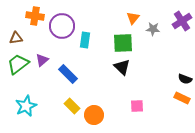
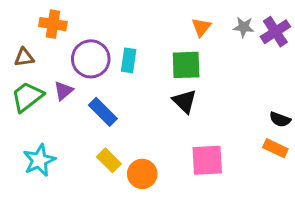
purple circle: (62, 26) -> (91, 59), moved
gray star: (153, 29) -> (244, 27), moved
pink square: (137, 106) -> (207, 160), size x1.6

